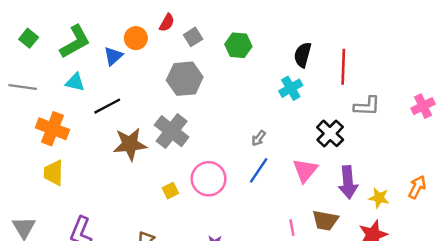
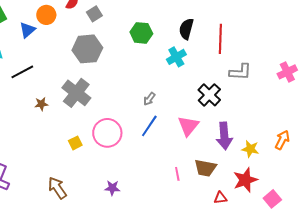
green hexagon: (238, 45) -> (141, 33), moved
brown star: (130, 144) -> (41, 104), size x0.5

